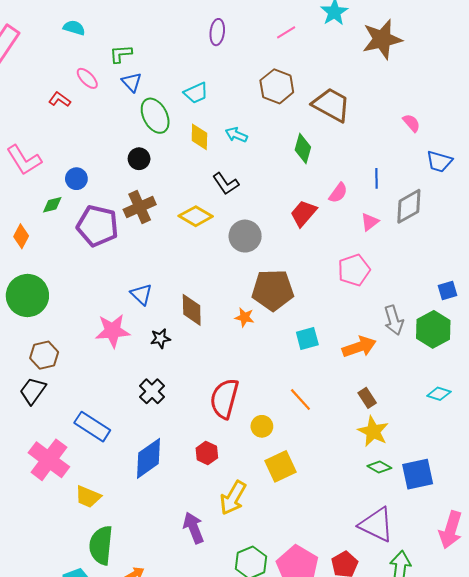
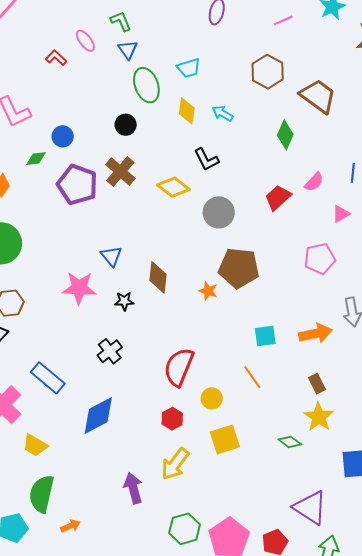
green L-shape: (121, 54) -> (121, 21), turned 65
brown cross: (140, 207) -> (120, 171), turned -32
cyan square: (307, 338) -> (265, 336), moved
red hexagon: (207, 453) -> (172, 419), moved
green diamond: (379, 467) -> (290, 442), moved

